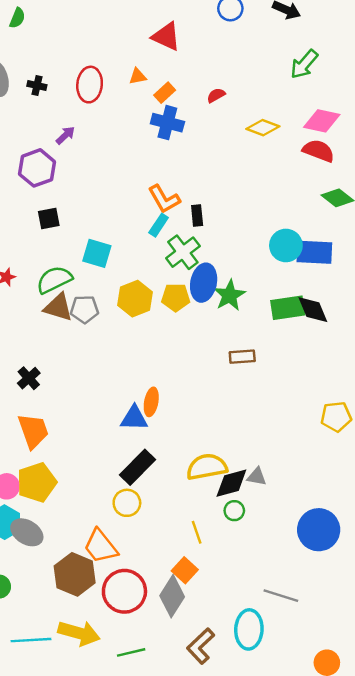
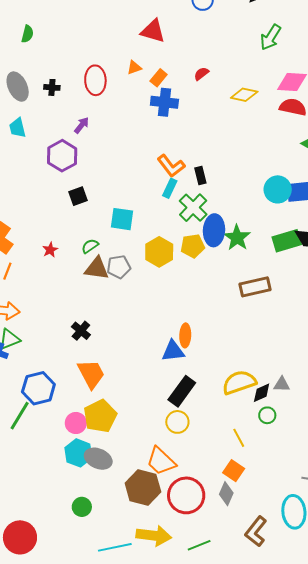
green semicircle: (54, 280) -> (90, 246), size x0.6
brown rectangle: (242, 357) -> (255, 287), size x1.4
black diamond: (231, 483) -> (262, 393), size x0.7
gray diamond: (172, 596) -> (226, 494), size x0.7

